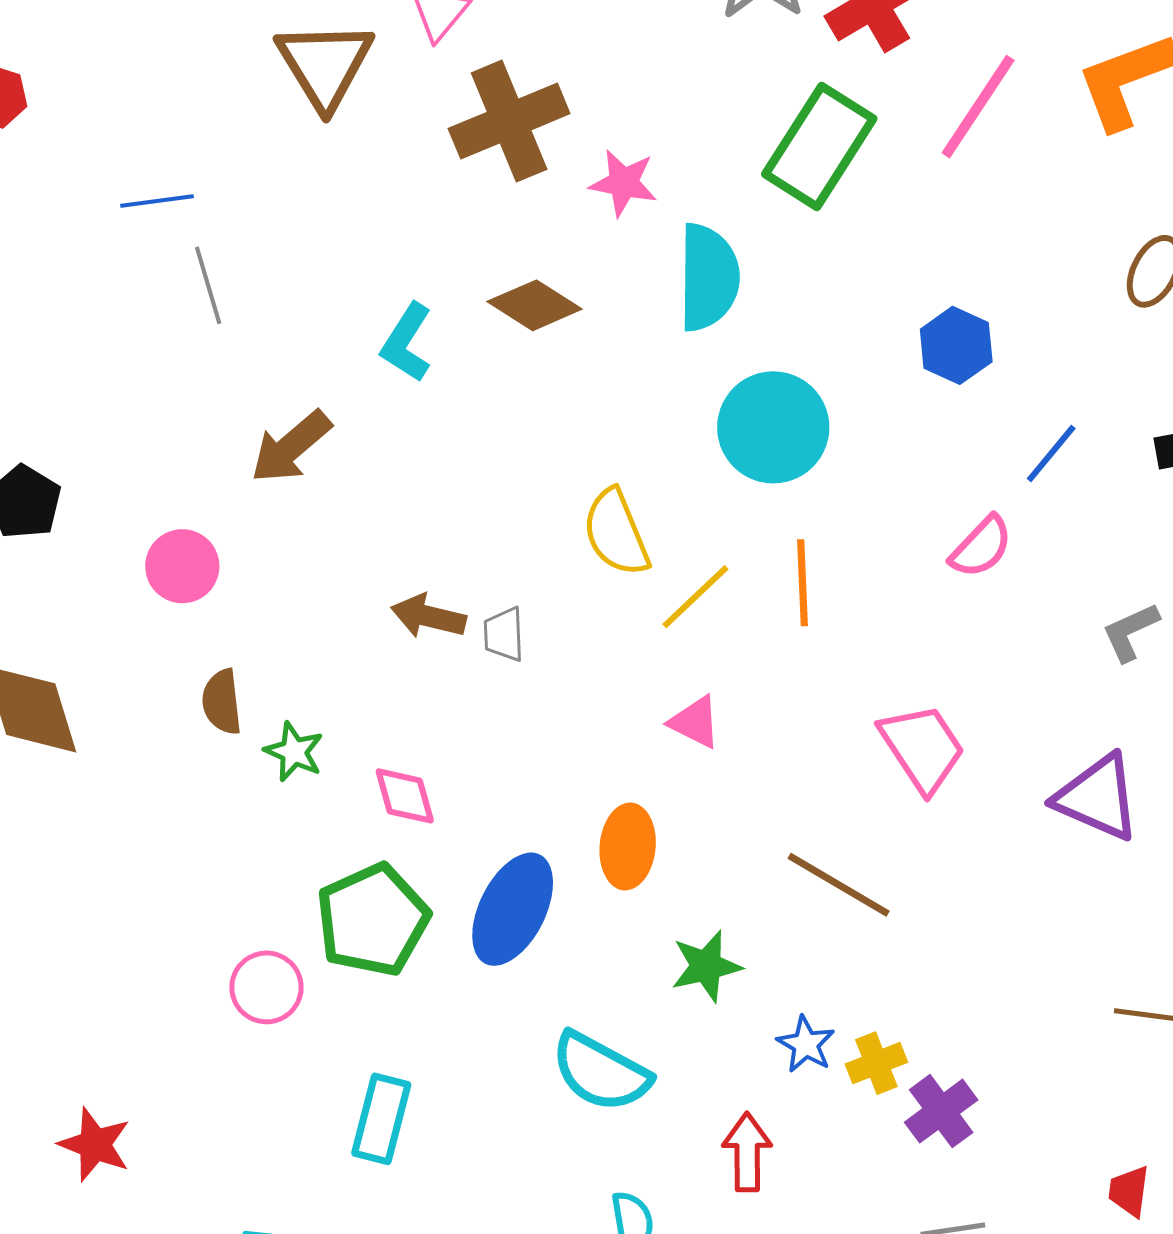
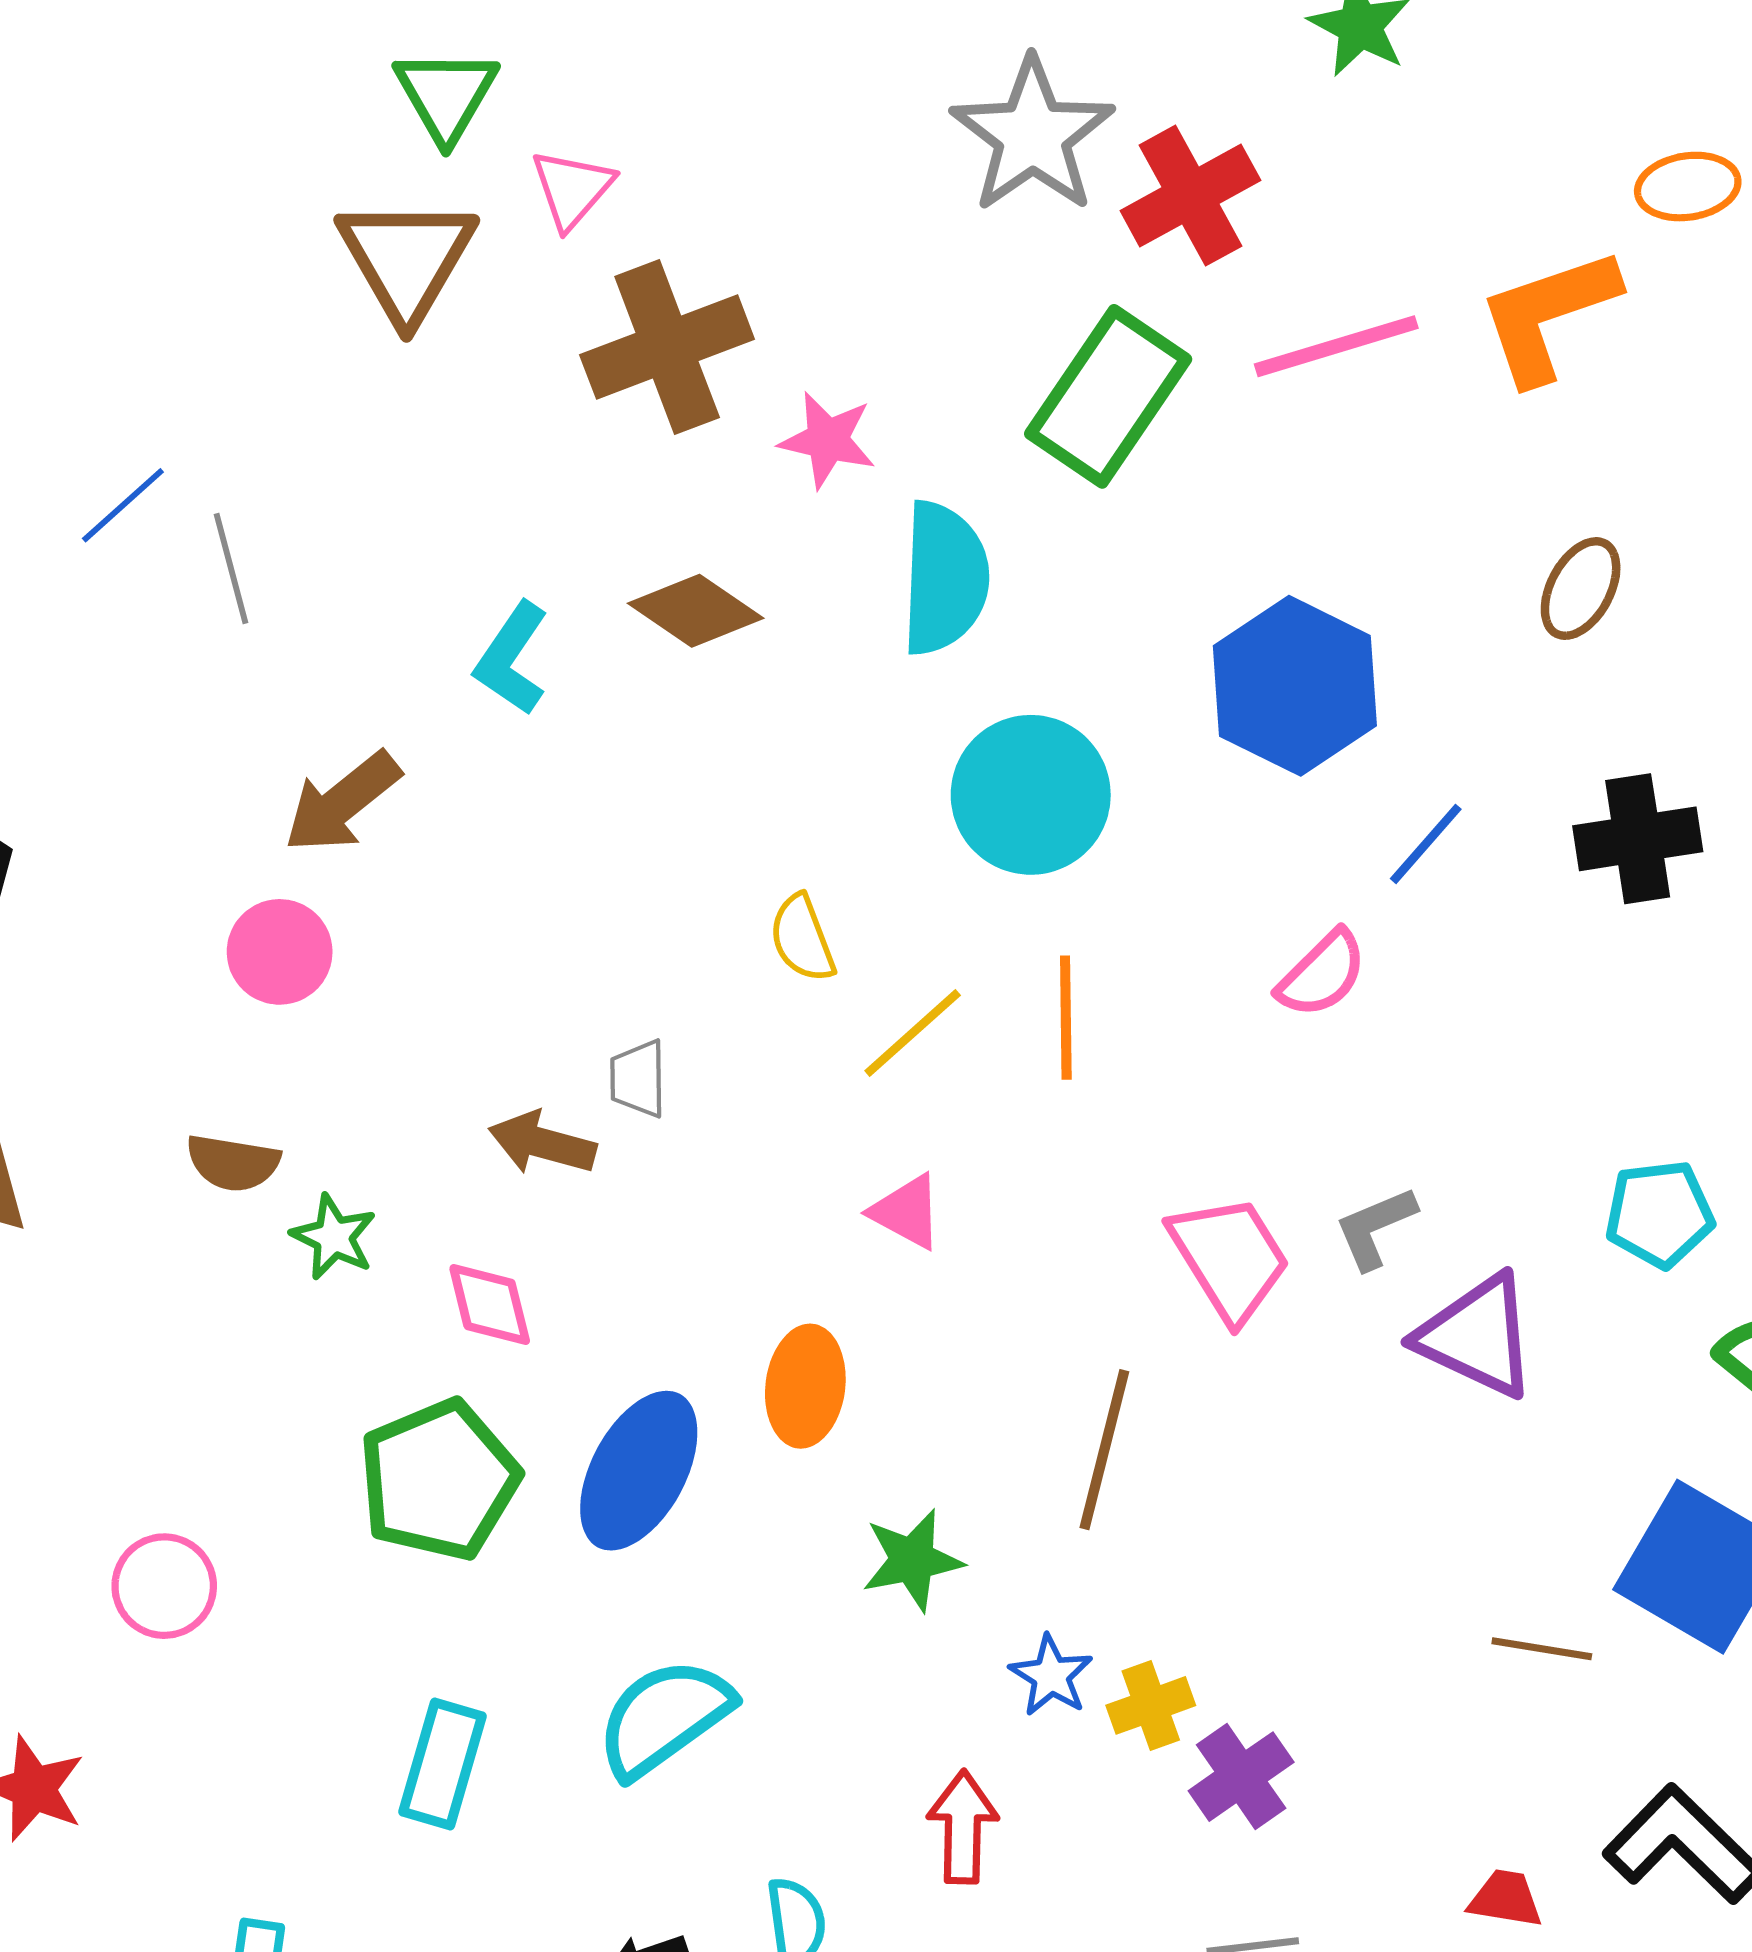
pink line: (978, 107) -> (1336, 346), turned 38
blue line: (157, 201) -> (123, 505), moved, turned -36
blue hexagon: (956, 345) -> (1295, 686), size x1.6
yellow semicircle: (616, 533) -> (802, 938), size x0.7
pink circle: (182, 566) -> (280, 952), moved
brown arrow: (428, 616) -> (542, 1143), moved
gray L-shape: (1130, 632) -> (1375, 1228), moved
brown semicircle: (222, 702) -> (233, 1163), turned -76
brown line: (839, 885) -> (1104, 1450), turned 72
pink circle: (266, 987) -> (164, 1586), moved
cyan semicircle: (601, 1072) -> (664, 1718), moved, turned 114
red trapezoid: (1129, 1191) -> (1506, 1899), turned 90

